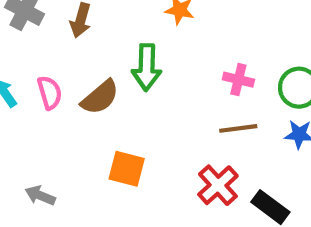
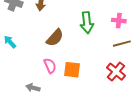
green arrow: (147, 67) -> (87, 23), moved
pink semicircle: (50, 93) -> (50, 66), moved

